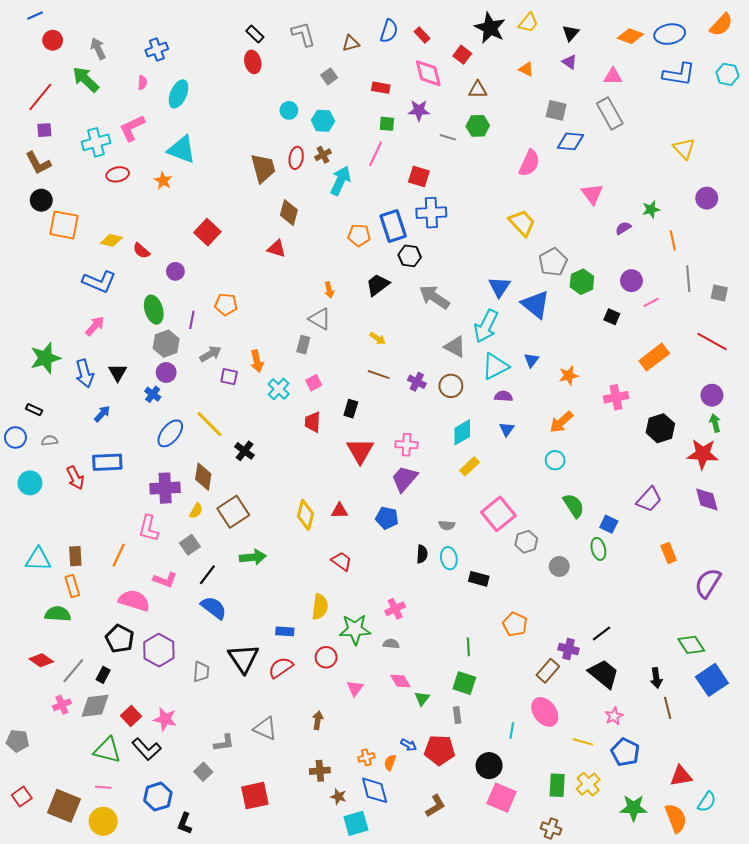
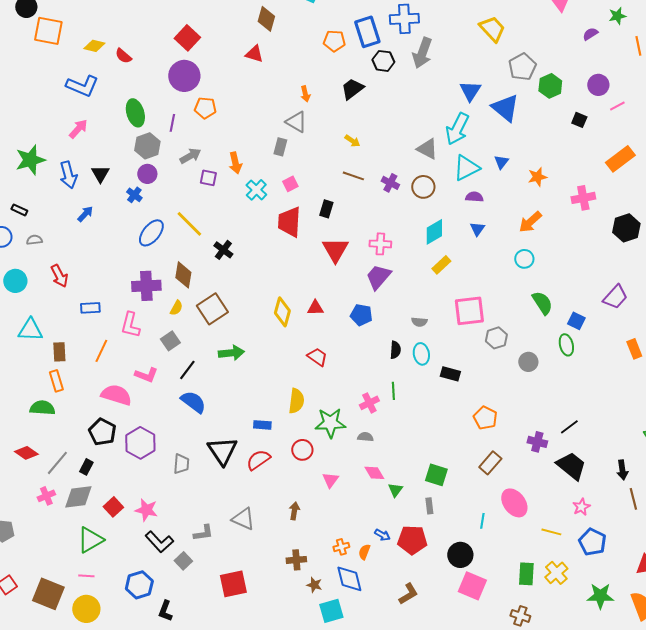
purple circle: (175, 271) -> (184, 76), moved, size x1.8
gray arrow: (434, 297) -> (422, 53), moved, turned -104
red trapezoid: (313, 422) -> (289, 222), size x1.5
blue rectangle: (107, 462) -> (90, 308), moved, size x0.7
pink square: (498, 514) -> (469, 311), turned 32
cyan triangle: (38, 559) -> (30, 330), moved
green line: (468, 647) -> (393, 391), moved
brown rectangle: (548, 671) -> (490, 463), moved
black L-shape: (147, 749) -> (159, 542), moved
green triangle: (107, 750) -> (90, 540), turned -44

